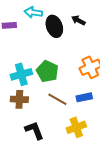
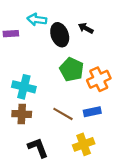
green pentagon: (47, 71) -> (72, 69), moved
cyan cross: (21, 74) -> (24, 87), turned 30

